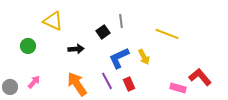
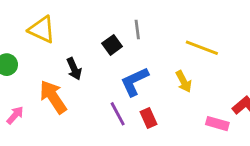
black arrow: (76, 49) -> (74, 69), turned 70
yellow arrow: (144, 57) -> (184, 81), moved
orange arrow: (77, 84) -> (53, 97), moved

